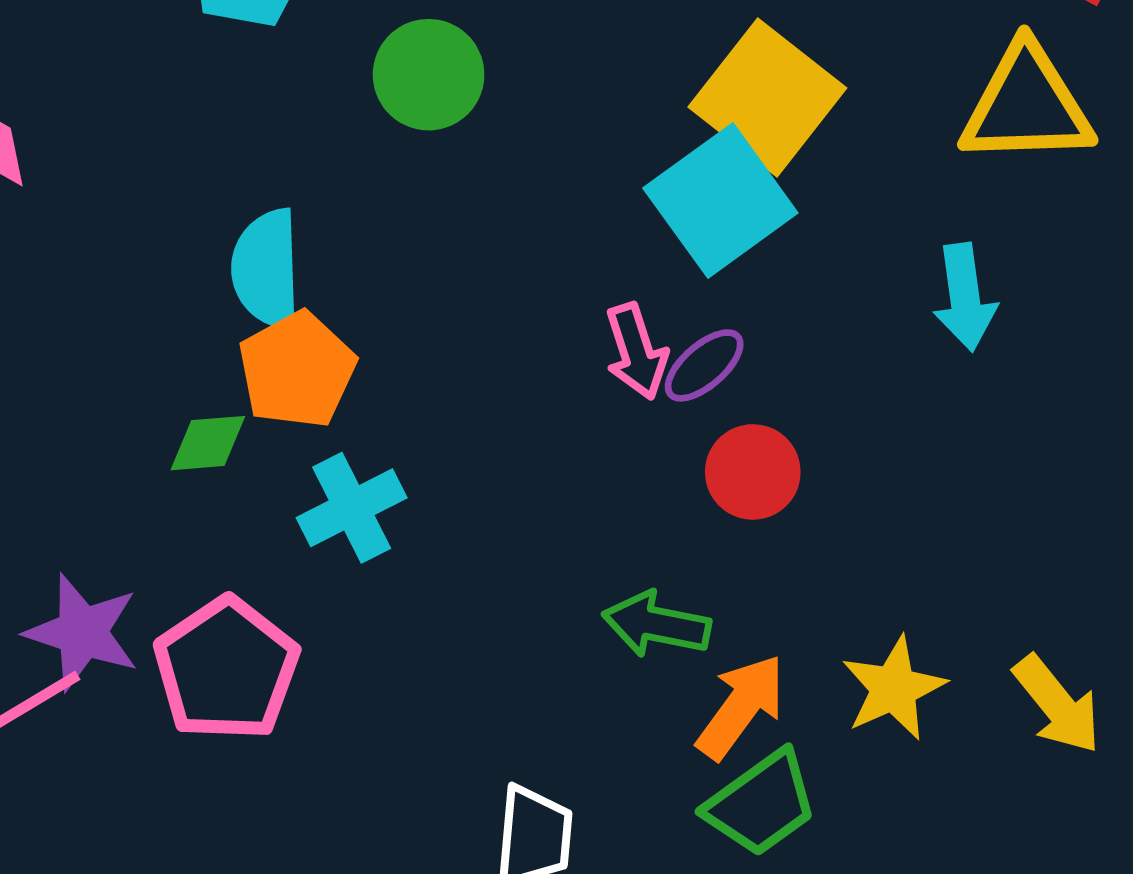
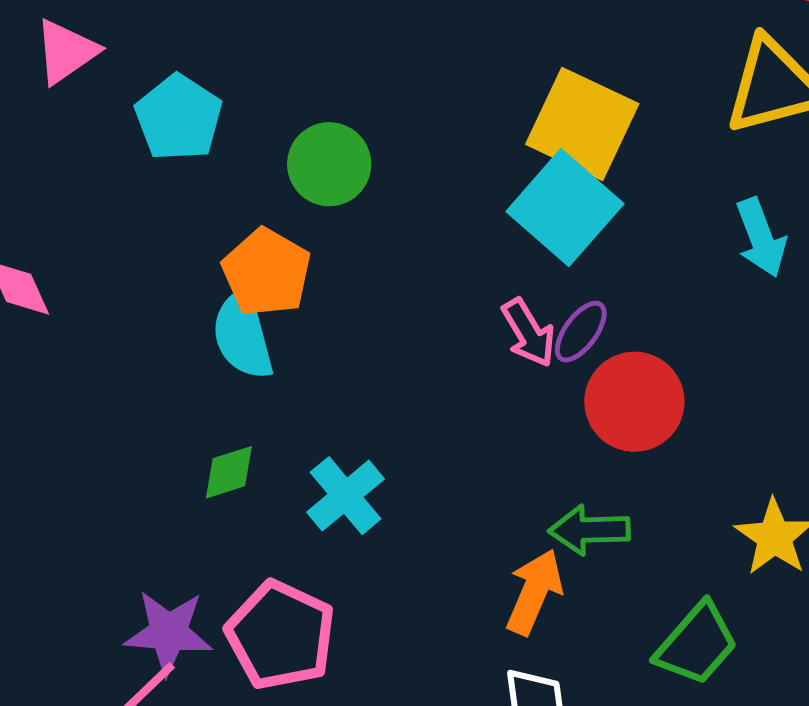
orange pentagon: (297, 370) -> (267, 272), moved
red circle: (753, 472) -> (634, 402), size x1.4
orange arrow: (741, 707) -> (534, 592), moved

